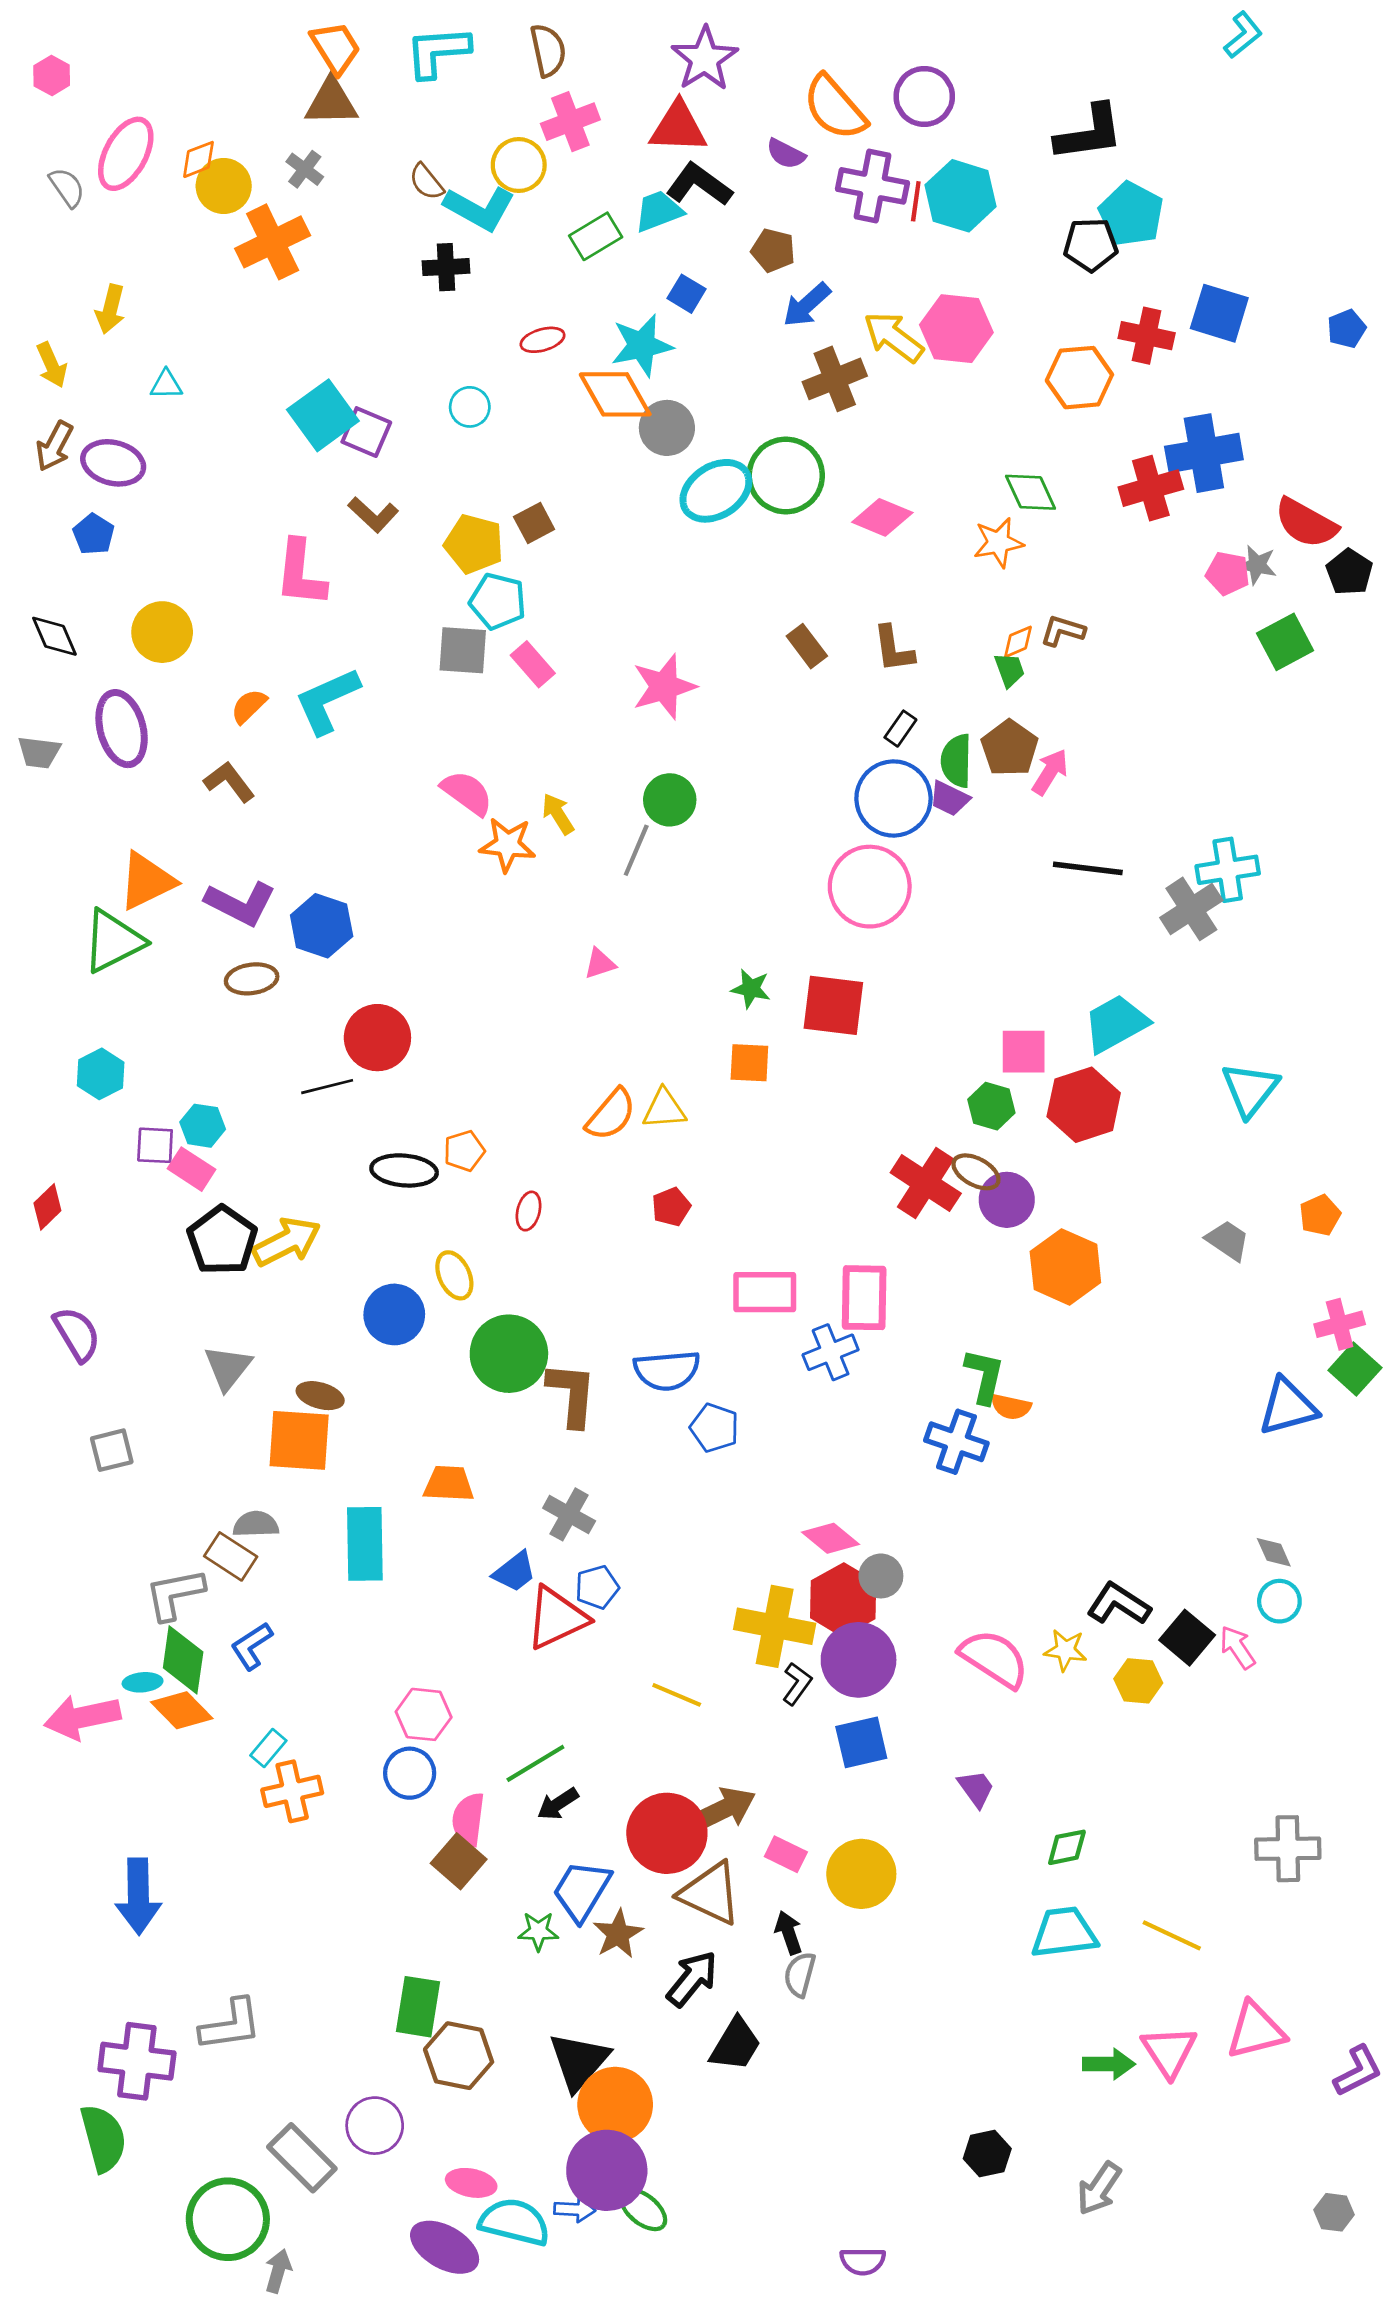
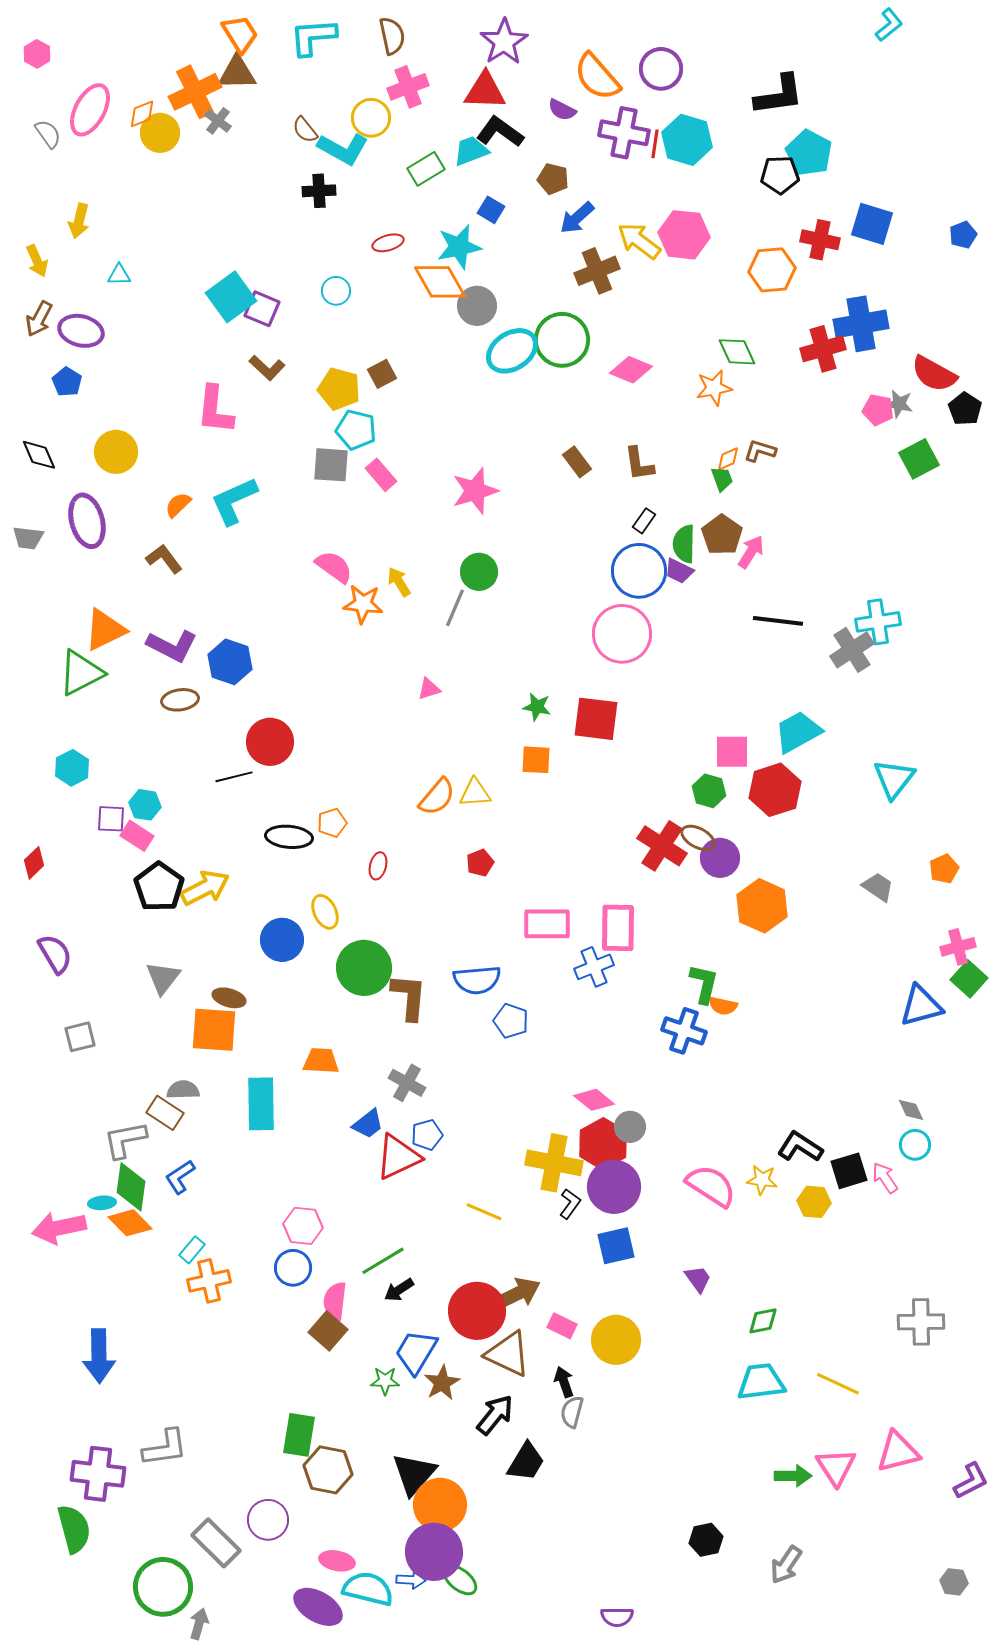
orange cross: (273, 242) -> (195, 92), moved
black square: (1187, 1638) -> (849, 1171), turned 33

